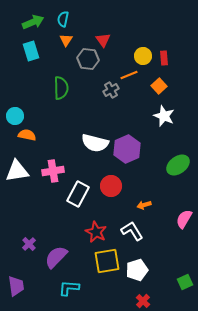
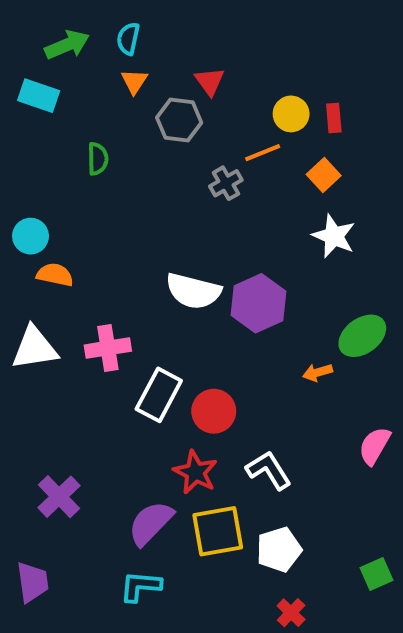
cyan rectangle: (31, 51) -> (39, 96), moved, turned -54
green semicircle: (61, 88) -> (98, 159), moved, size x0.7
red circle: (111, 186) -> (214, 411), moved
orange arrow: (144, 205) -> (318, 372), moved
purple cross: (29, 244) -> (59, 497), size x1.5
purple semicircle: (56, 257) -> (151, 523), moved

